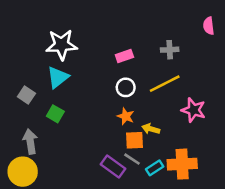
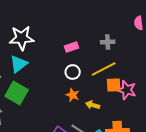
green square: (55, 114) -> (17, 93), size x1.6
orange square: (134, 140) -> (114, 85), moved

